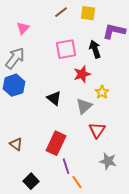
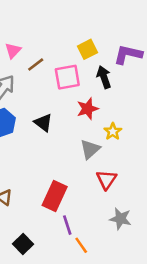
brown line: (61, 12) -> (36, 64), moved
yellow square: (88, 13) -> (88, 49), moved, turned -35
black triangle: (54, 98) -> (43, 123), moved

